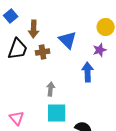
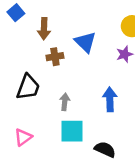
black trapezoid: (18, 49) -> (28, 87), moved
blue arrow: (88, 72) -> (110, 99), moved
pink triangle: (17, 118) -> (23, 137), turned 35

